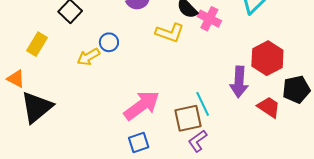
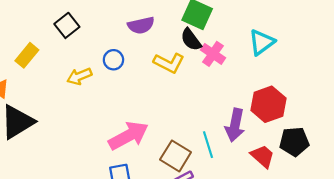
blue circle: (109, 42) -> (113, 60), moved
cyan line: (203, 104) -> (208, 145), moved
brown square: (188, 118) -> (176, 156), turned 36

